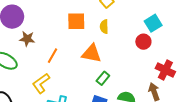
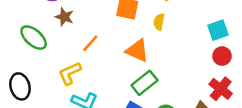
red circle: (143, 42) -> (222, 56), moved
green rectangle: (103, 78) -> (144, 83), size x1.5

